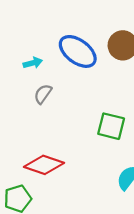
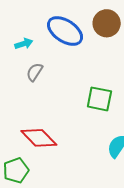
red diamond: (44, 165) -> (39, 138), turned 30

